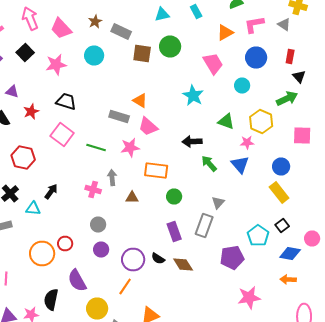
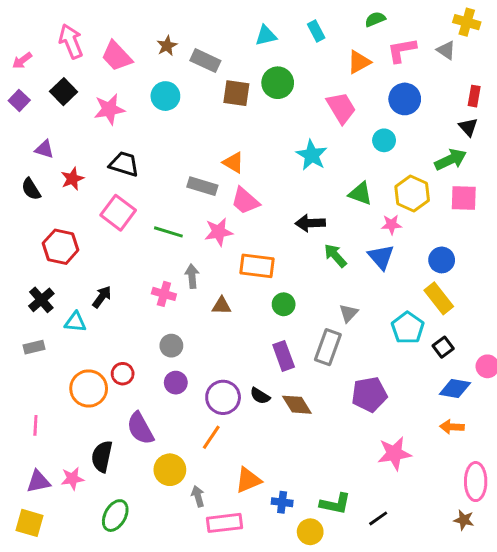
red rectangle: (290, 56) -> (474, 96), moved
pink square: (302, 136) -> (464, 198), moved
cyan pentagon: (258, 236) -> (408, 328), moved

